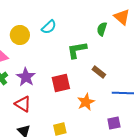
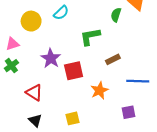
brown rectangle: (99, 72) -> (113, 59), turned -64
purple star: (26, 77) -> (51, 58), moved

